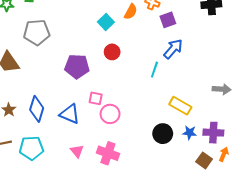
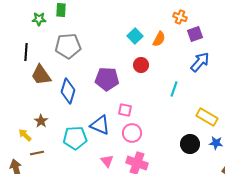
orange semicircle: (131, 12) -> (159, 39), moved
cyan line: (154, 70) -> (174, 89), moved
blue diamond: (37, 109) -> (68, 91), moved
pink circle: (110, 114) -> (132, 133), moved
cyan pentagon: (31, 148) -> (75, 138), moved

